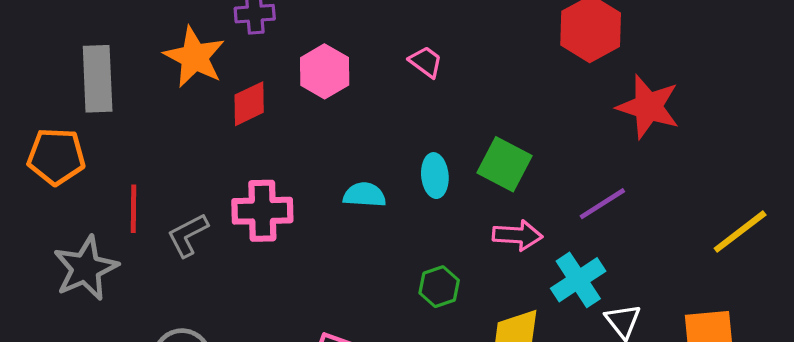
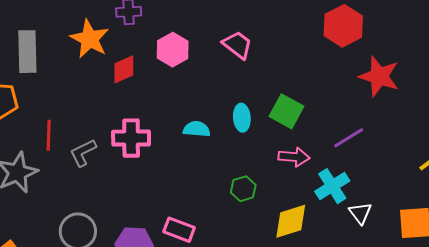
pink trapezoid: (426, 62) -> (237, 45), size x1.4

